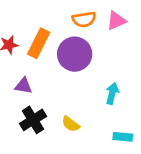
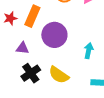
purple circle: (75, 54) -> (54, 35), moved
yellow semicircle: (71, 124) -> (59, 75), size x1.5

